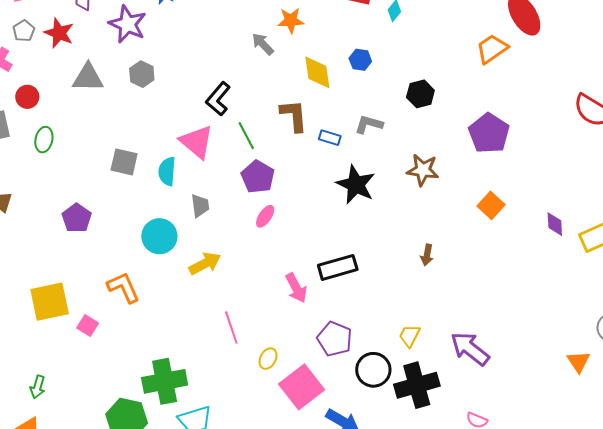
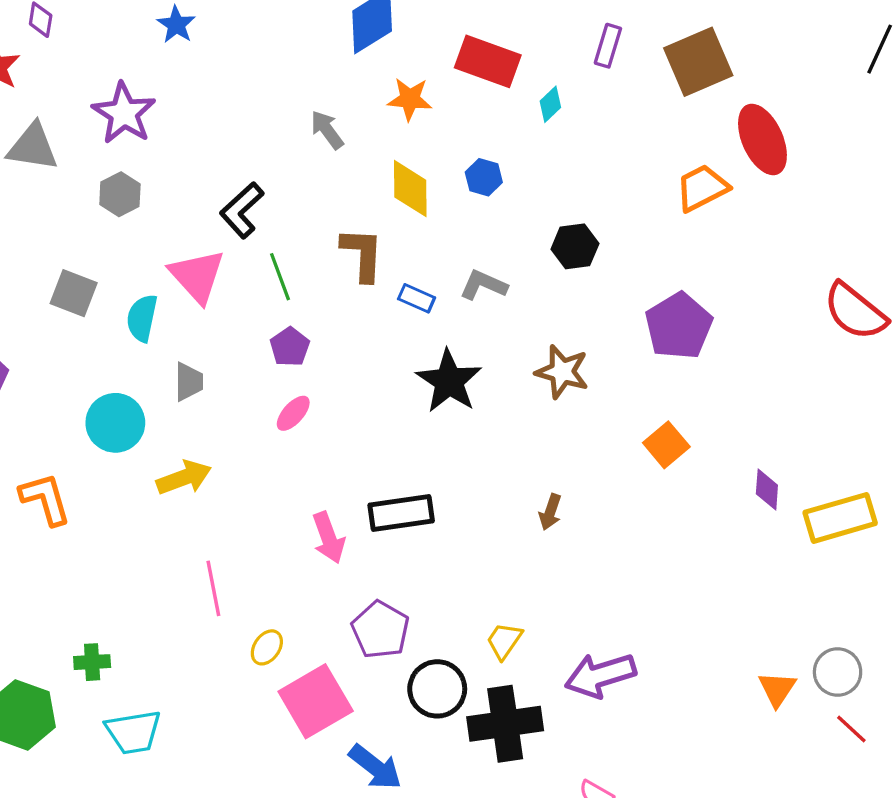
orange star: (291, 20) -> (410, 99), moved
purple star: (128, 24) -> (124, 113), moved
gray hexagon: (142, 74) -> (120, 194), moved
purple pentagon: (258, 177) -> (290, 347), size x0.7
purple arrow: (470, 349) -> (600, 675), turned -63
orange triangle: (578, 362) -> (777, 689), moved
green cross: (165, 381) -> (92, 662), size x0.5

